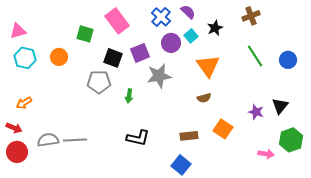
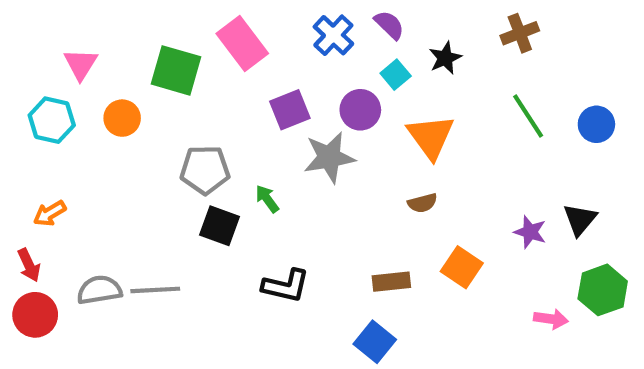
pink triangle: (18, 31) -> (81, 64), moved, turned -42
green square: (85, 34) -> (176, 70), size x1.4
purple circle: (171, 43) -> (360, 110), moved
black square: (113, 58) -> (219, 226), moved
green arrow: (129, 96) -> (267, 199), turned 136
red arrow: (14, 128) -> (29, 265), turned 42

